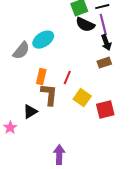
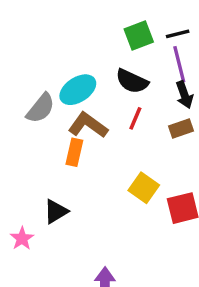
black semicircle: (85, 25) -> (132, 81), moved
red line: (67, 78) -> (135, 118), moved
brown L-shape: (49, 95) -> (88, 125), moved, turned -60

